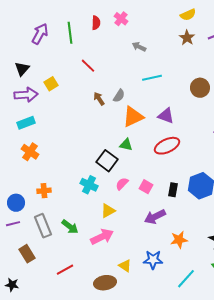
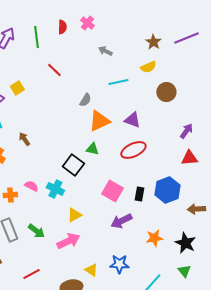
yellow semicircle: (188, 15) -> (148, 67), moved
brown arrow: (99, 99) -> (24, 139), moved
pink semicircle: (122, 184) -> (31, 186), moved, turned 72
pink square: (146, 187) -> (112, 191), size x1.5
orange star: (179, 240) -> (154, 238), moved

